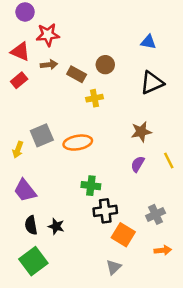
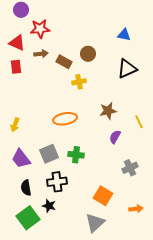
red rectangle: (19, 80) -> (16, 67), turned -56
brown star: (141, 132) -> (108, 111), moved
gray square: (42, 135) -> (49, 154), moved
yellow line: (169, 160) -> (139, 122), moved
black cross: (105, 211) -> (57, 182), moved
gray cross: (156, 214) -> (130, 168), moved
black star: (56, 226) -> (49, 206), moved
gray triangle: (114, 267) -> (95, 223), size x1.5

